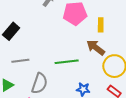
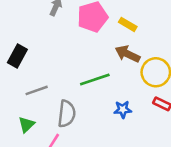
yellow rectangle: (101, 25) -> (128, 24), turned -48

